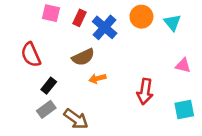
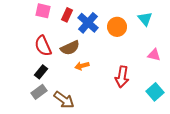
orange circle: (141, 17) -> (117, 27), moved
red semicircle: (31, 55) -> (43, 46), moved
cyan square: (184, 109) -> (155, 92), turned -30

